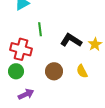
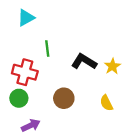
yellow semicircle: (82, 71) -> (106, 103), moved

